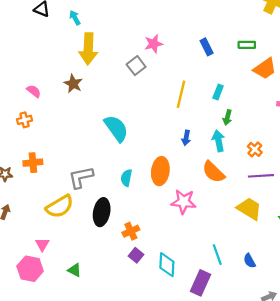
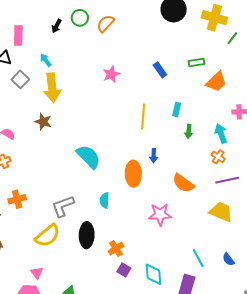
cyan arrow: (75, 18) -> (46, 60), moved
gray square: (136, 66) -> (20, 79), moved
cyan arrow: (218, 141) -> (221, 134), moved
orange ellipse: (160, 171) -> (133, 174), moved

